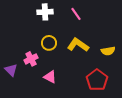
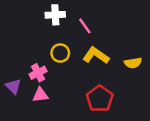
pink line: (76, 14) -> (85, 26), moved
pink triangle: (50, 77) -> (40, 95), moved, turned -32
red pentagon: (97, 80) -> (100, 99), moved

